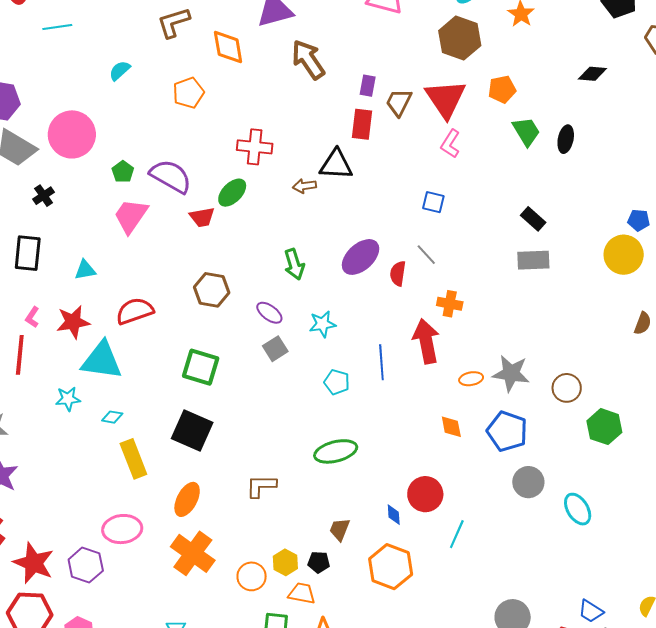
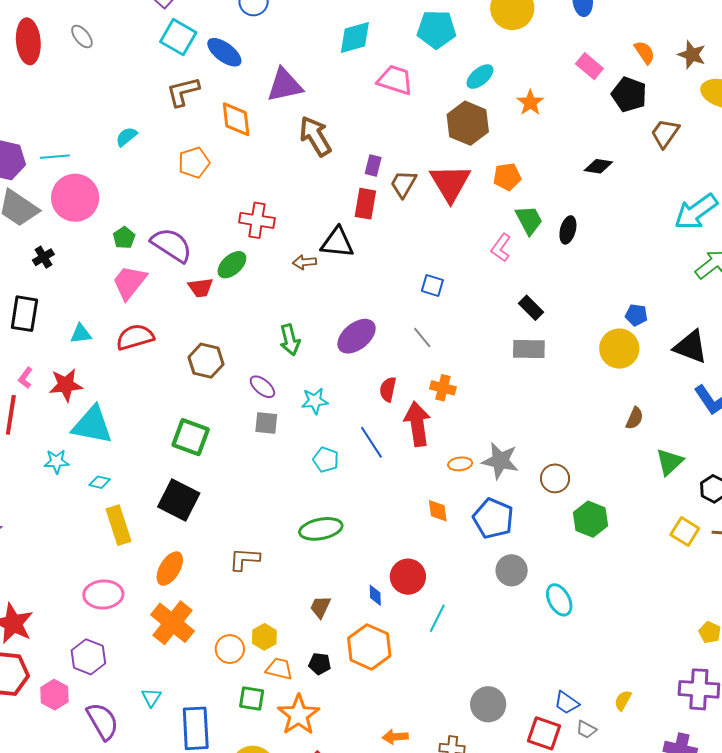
cyan line: (57, 27) -> (55, 157), moved
pink L-shape: (450, 144) -> (501, 248), moved
red semicircle: (398, 273) -> (388, 389), moved
red semicircle: (135, 311) -> (135, 337), moved
gray square: (275, 349) -> (266, 423), turned 35
blue line: (381, 362) -> (371, 442), turned -32
black pentagon: (319, 562) -> (320, 664), moved
purple hexagon: (86, 565) -> (88, 657), moved

